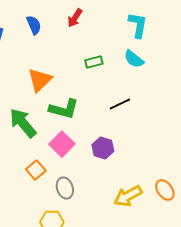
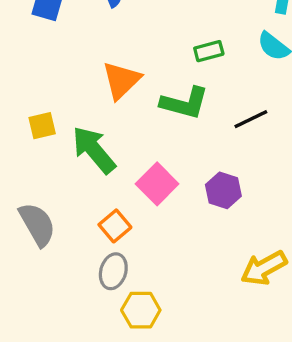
green L-shape: (64, 109) -> (185, 103), moved
gray ellipse: (65, 188) -> (113, 271), moved, turned 35

